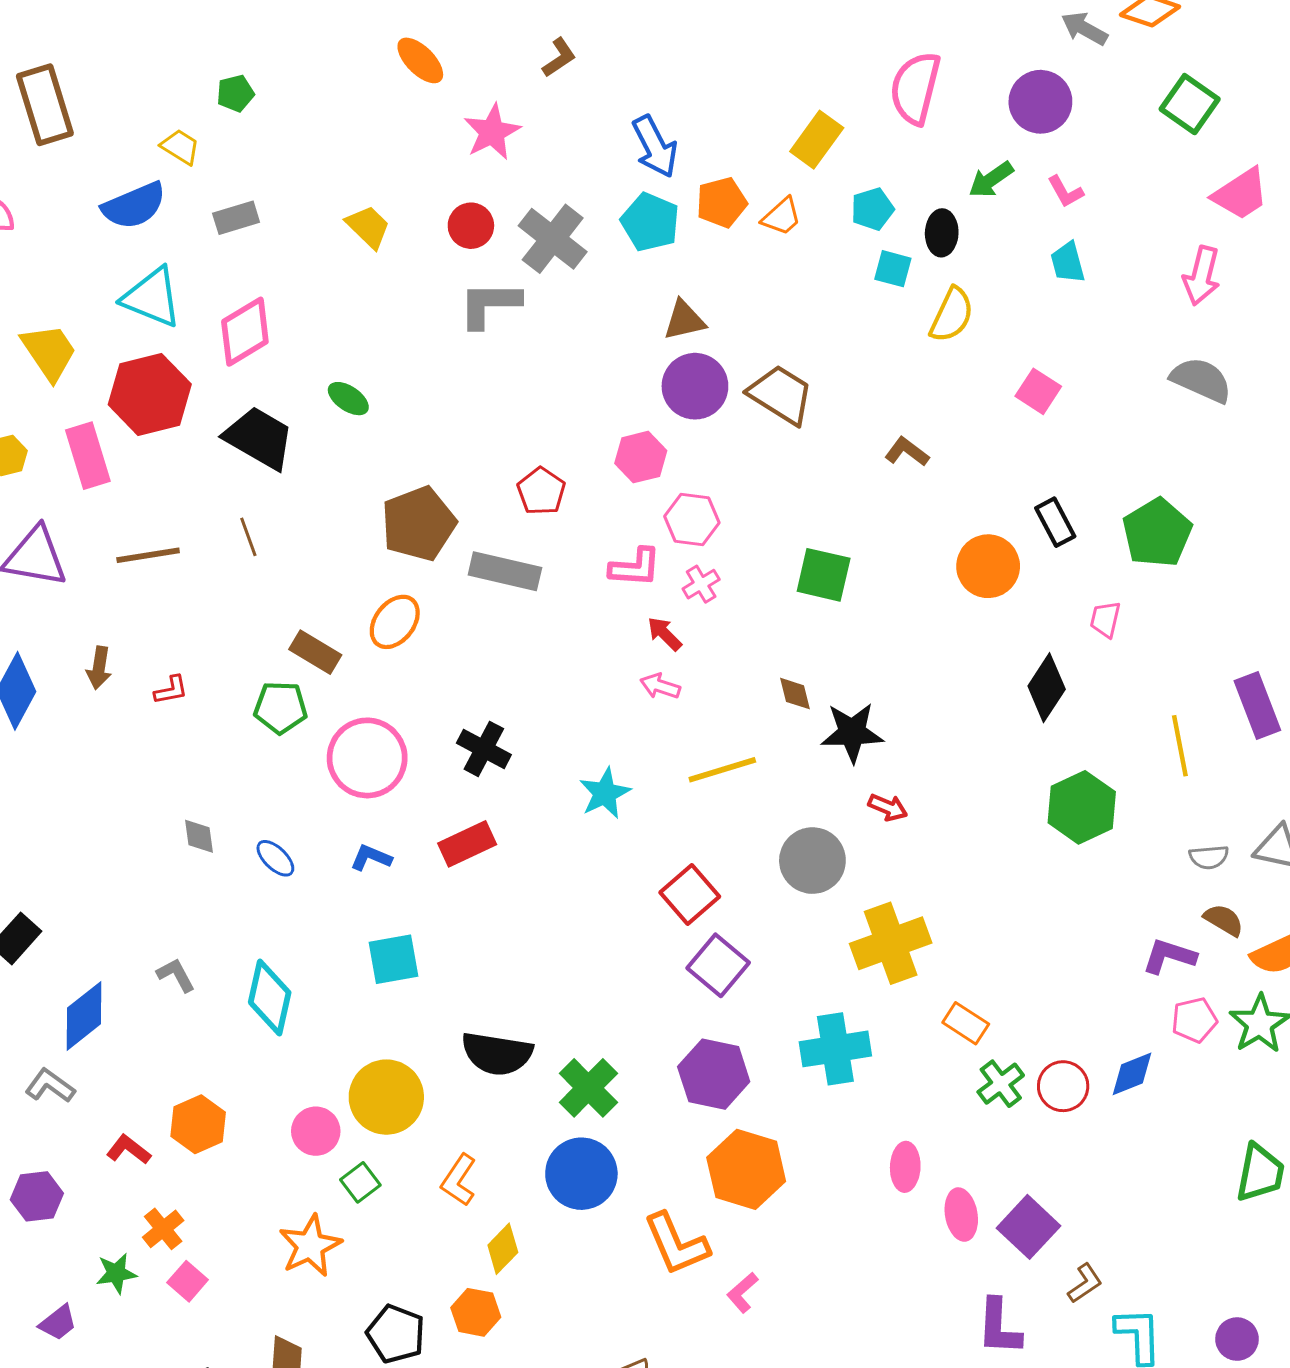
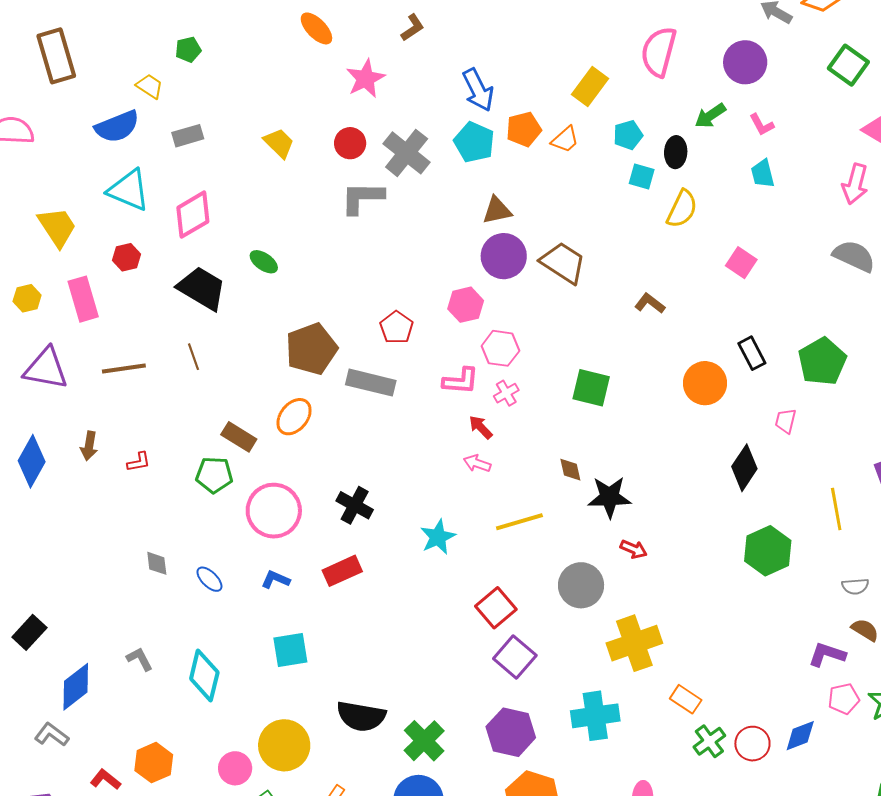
red hexagon: (150, 394) -> (126, 257), size x0.5

